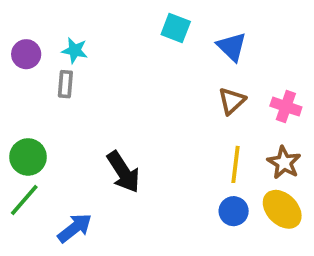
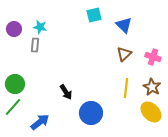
cyan square: (176, 28) -> (94, 15), turned -35
black arrow: (123, 172) -> (66, 92), size x0.7
blue circle: (234, 211) -> (91, 113), moved, size x1.5

